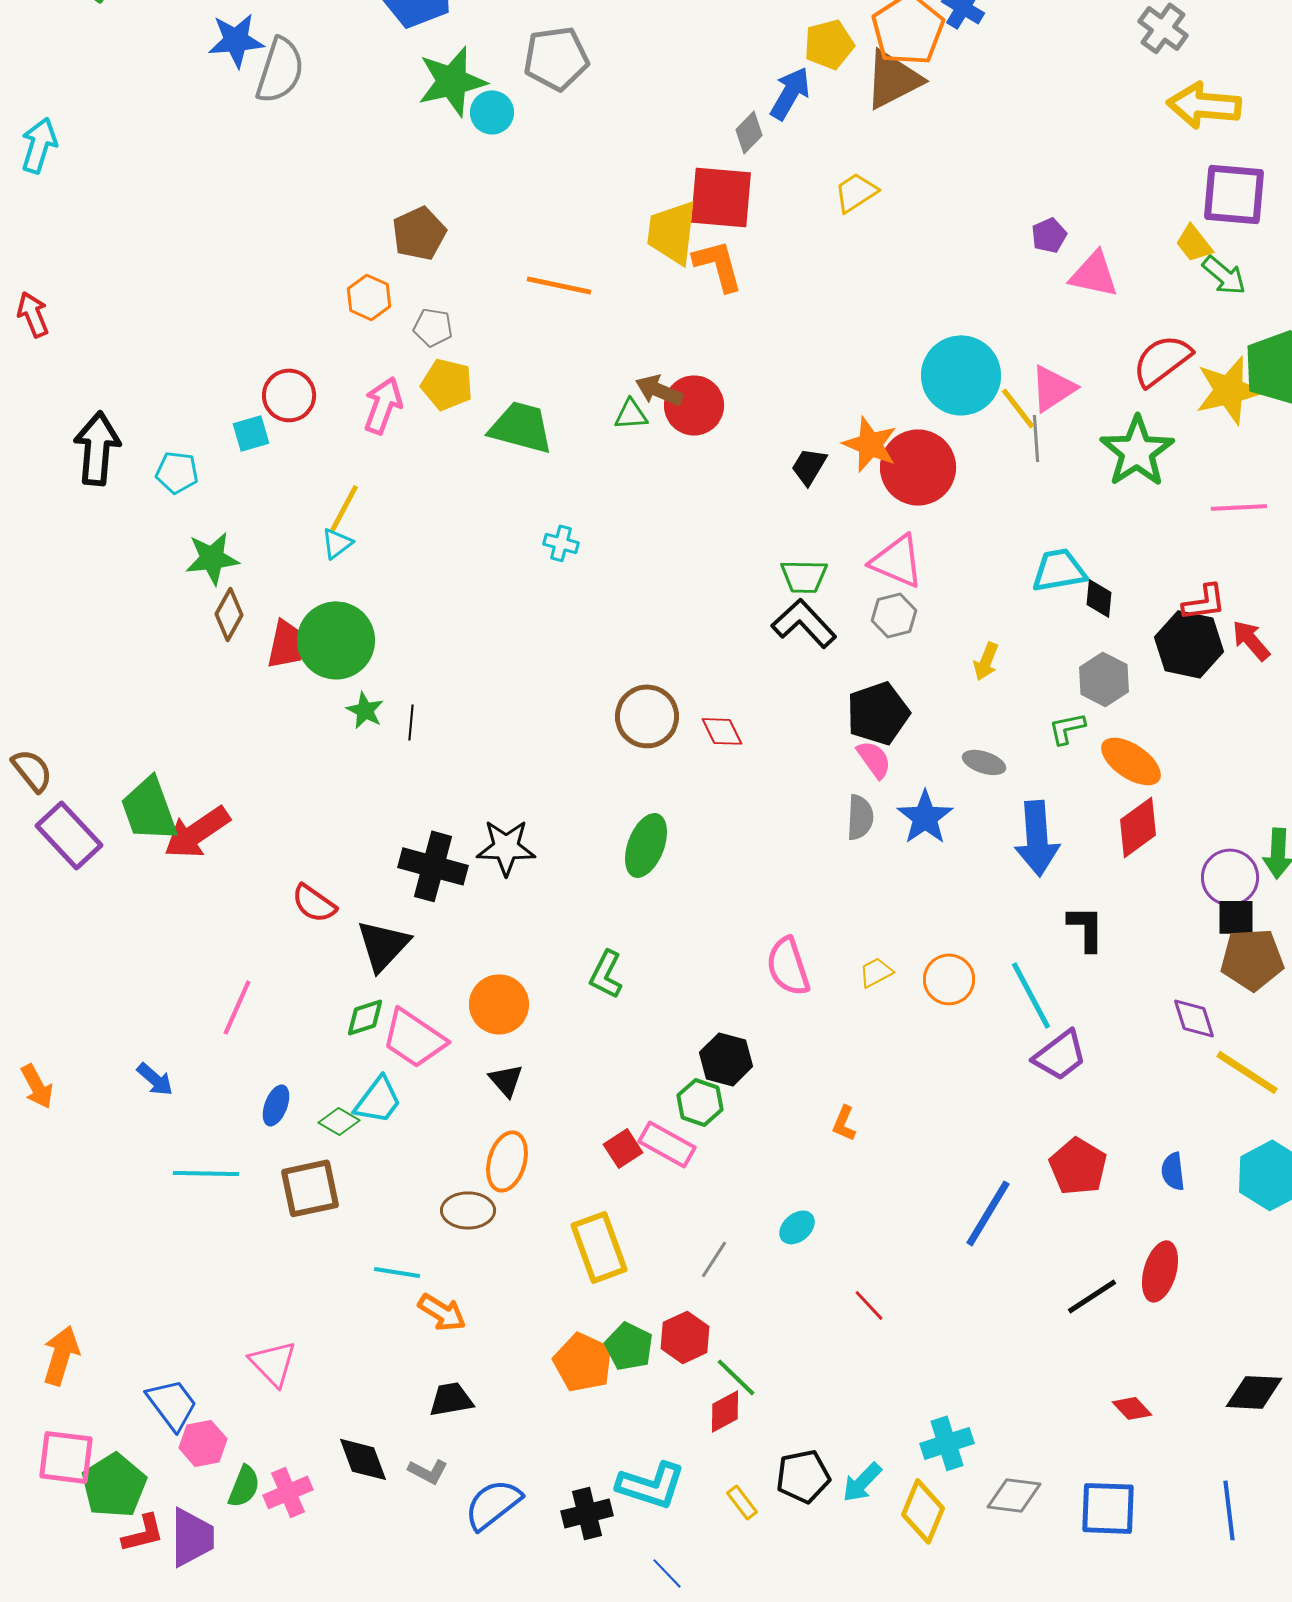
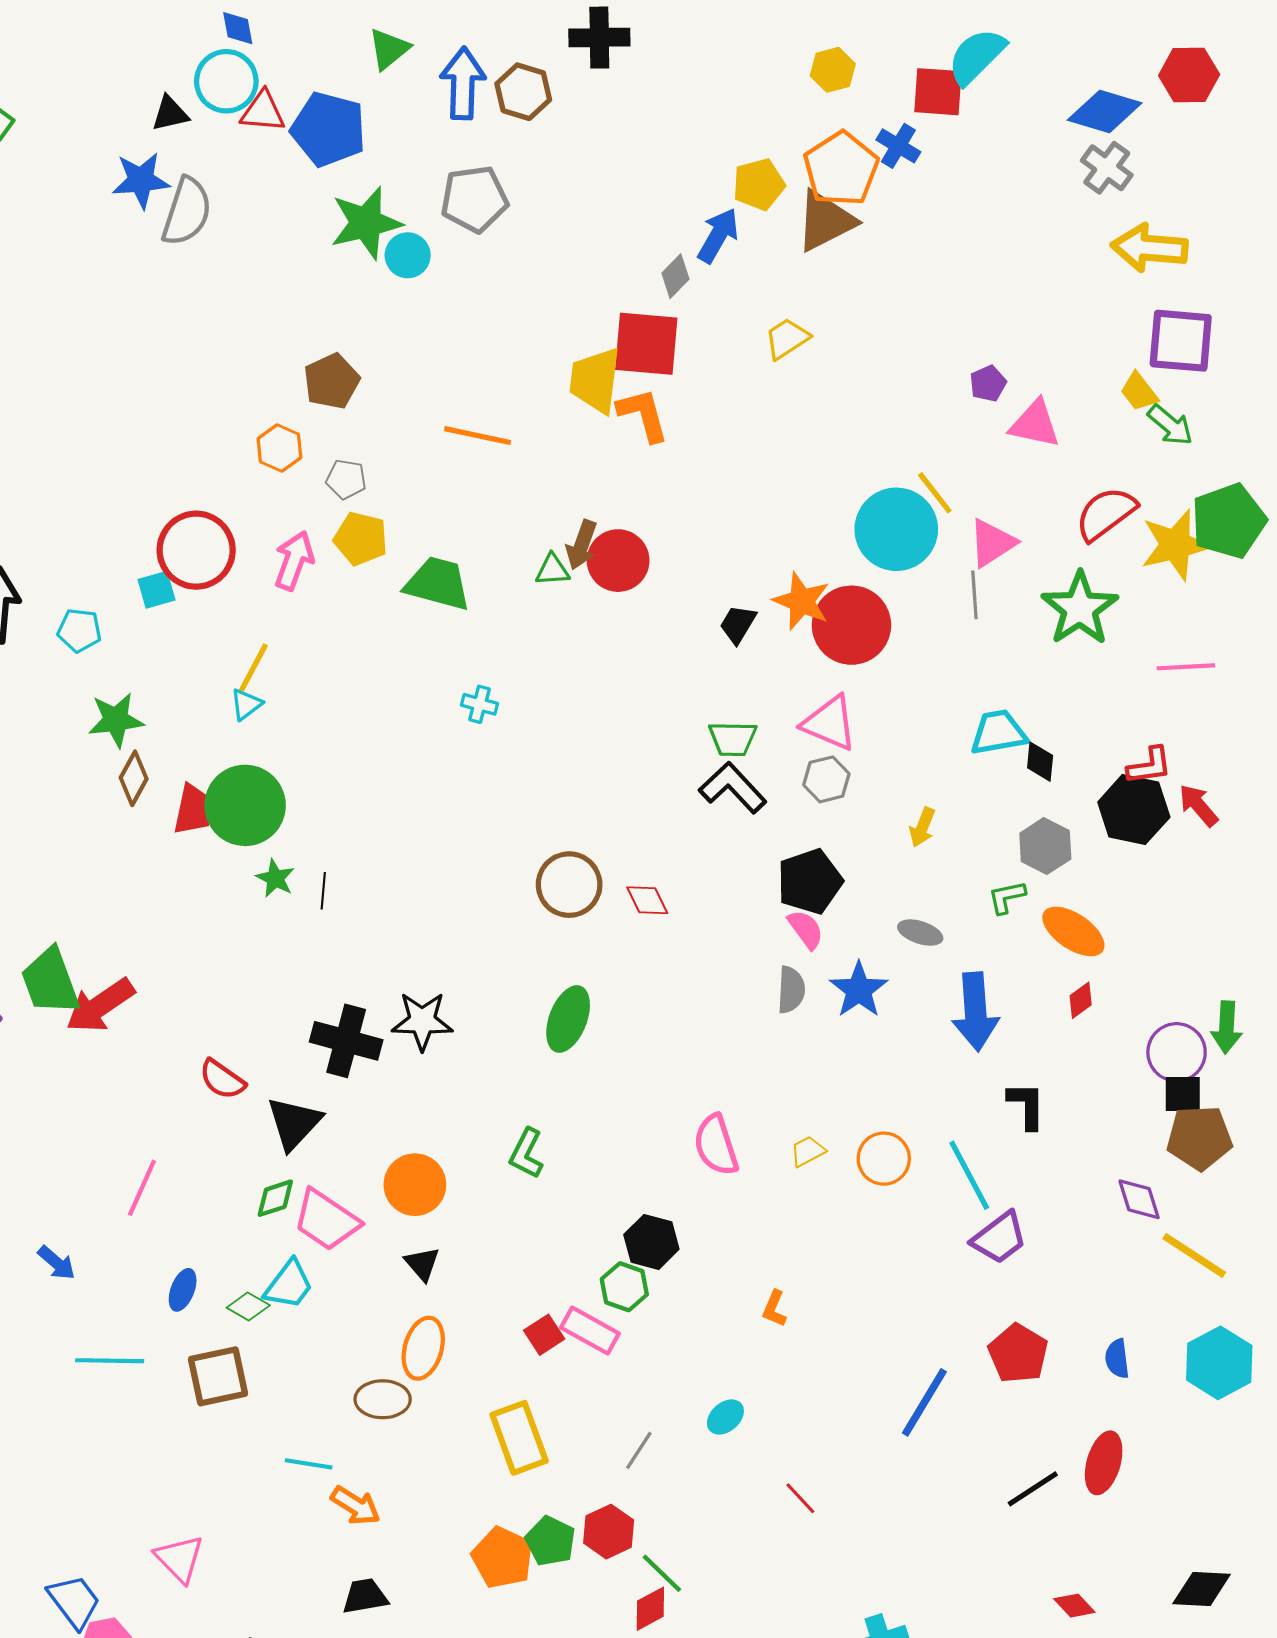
brown arrow: (659, 390) -> (582, 545), turned -93
red circle: (289, 395) -> (196, 550), size x1.4
yellow line: (1018, 408) -> (935, 493), moved
red diamond: (1138, 827) -> (1081, 1000), size x0.6

